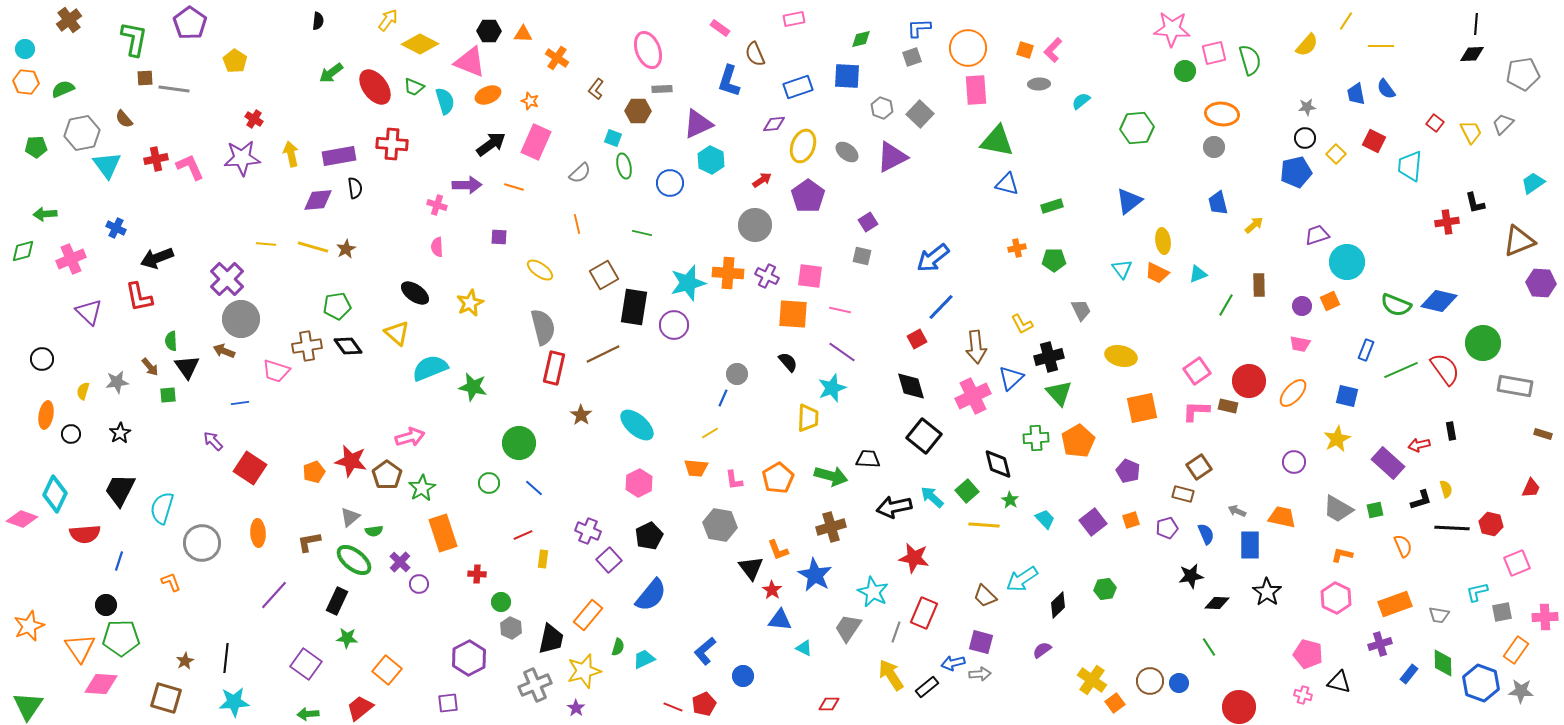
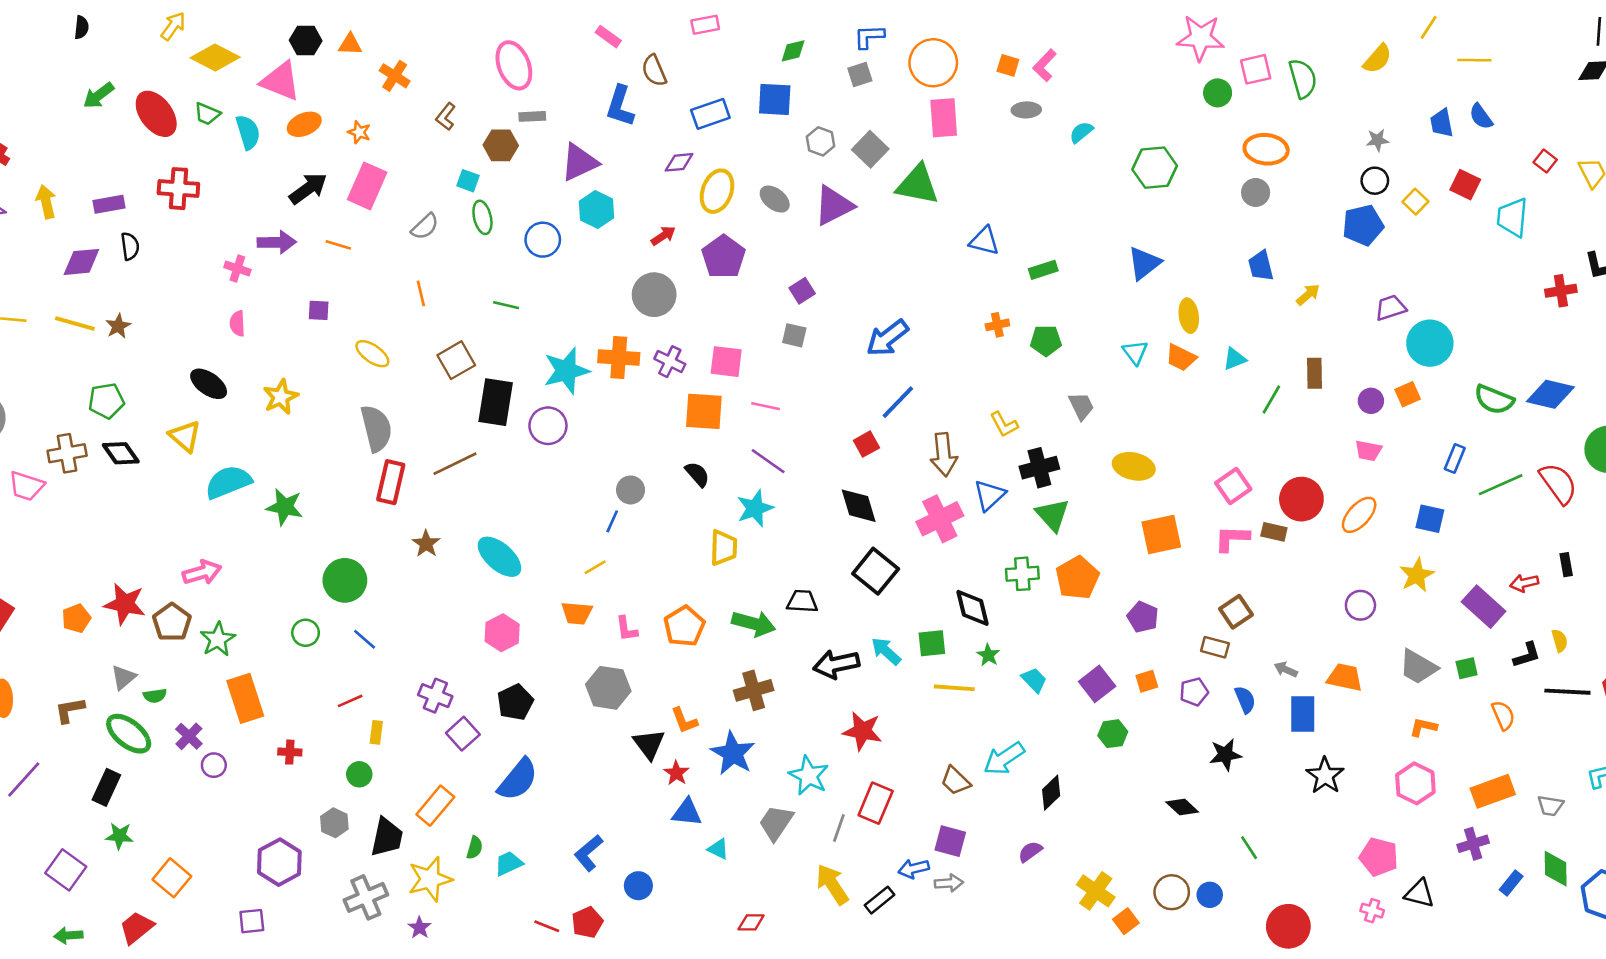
green triangle: (997, 141) -> (918, 185), moved
purple rectangle: (339, 156) -> (109, 204), size x0.7
green square: (967, 491) -> (932, 643), turned 35
green hexagon: (1105, 589) -> (1113, 734), moved
green circle: (501, 602) -> (359, 774), moved
black diamond: (1217, 603) -> (1182, 807), moved, turned 40

